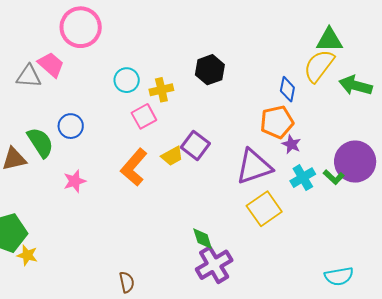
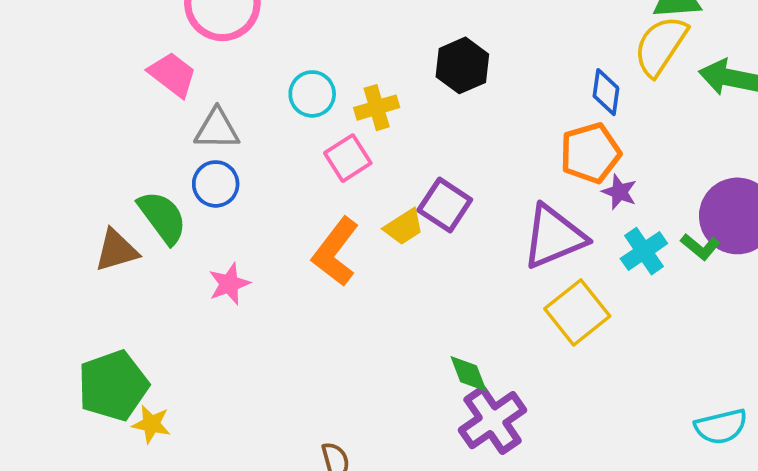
gray triangle: (29, 76) -> (217, 129), moved

